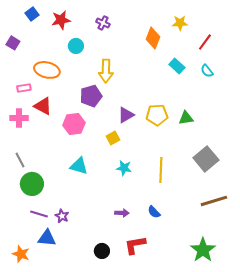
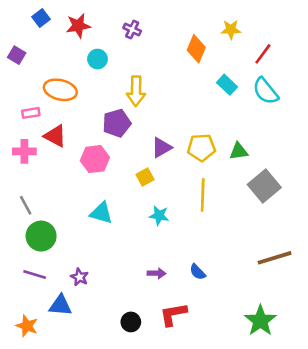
cyan semicircle: (207, 71) -> (266, 91), size x1.6
gray square: (206, 159) -> (264, 186), moved
yellow line: (161, 170) -> (203, 195), moved
purple line: (39, 214) -> (35, 275), moved

